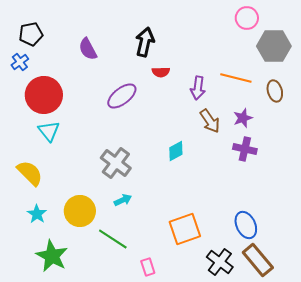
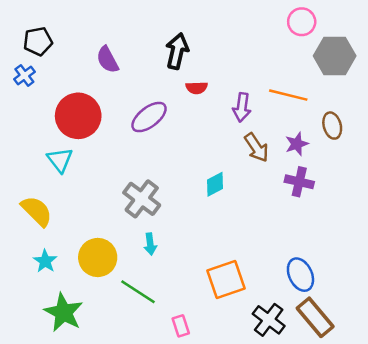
brown ellipse: (275, 91) -> (332, 126), moved
red circle: (44, 95) -> (78, 116), moved
cyan arrow: (123, 200) -> (150, 244), turned 108

